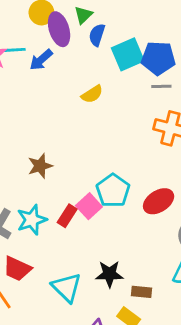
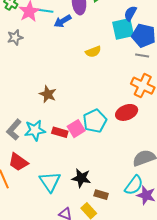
blue semicircle: (97, 35) -> (130, 13), moved
brown star: (40, 166) -> (48, 94), turned 30
red ellipse: (159, 201) -> (127, 112), moved
red rectangle: (67, 216) -> (60, 132), turned 63

